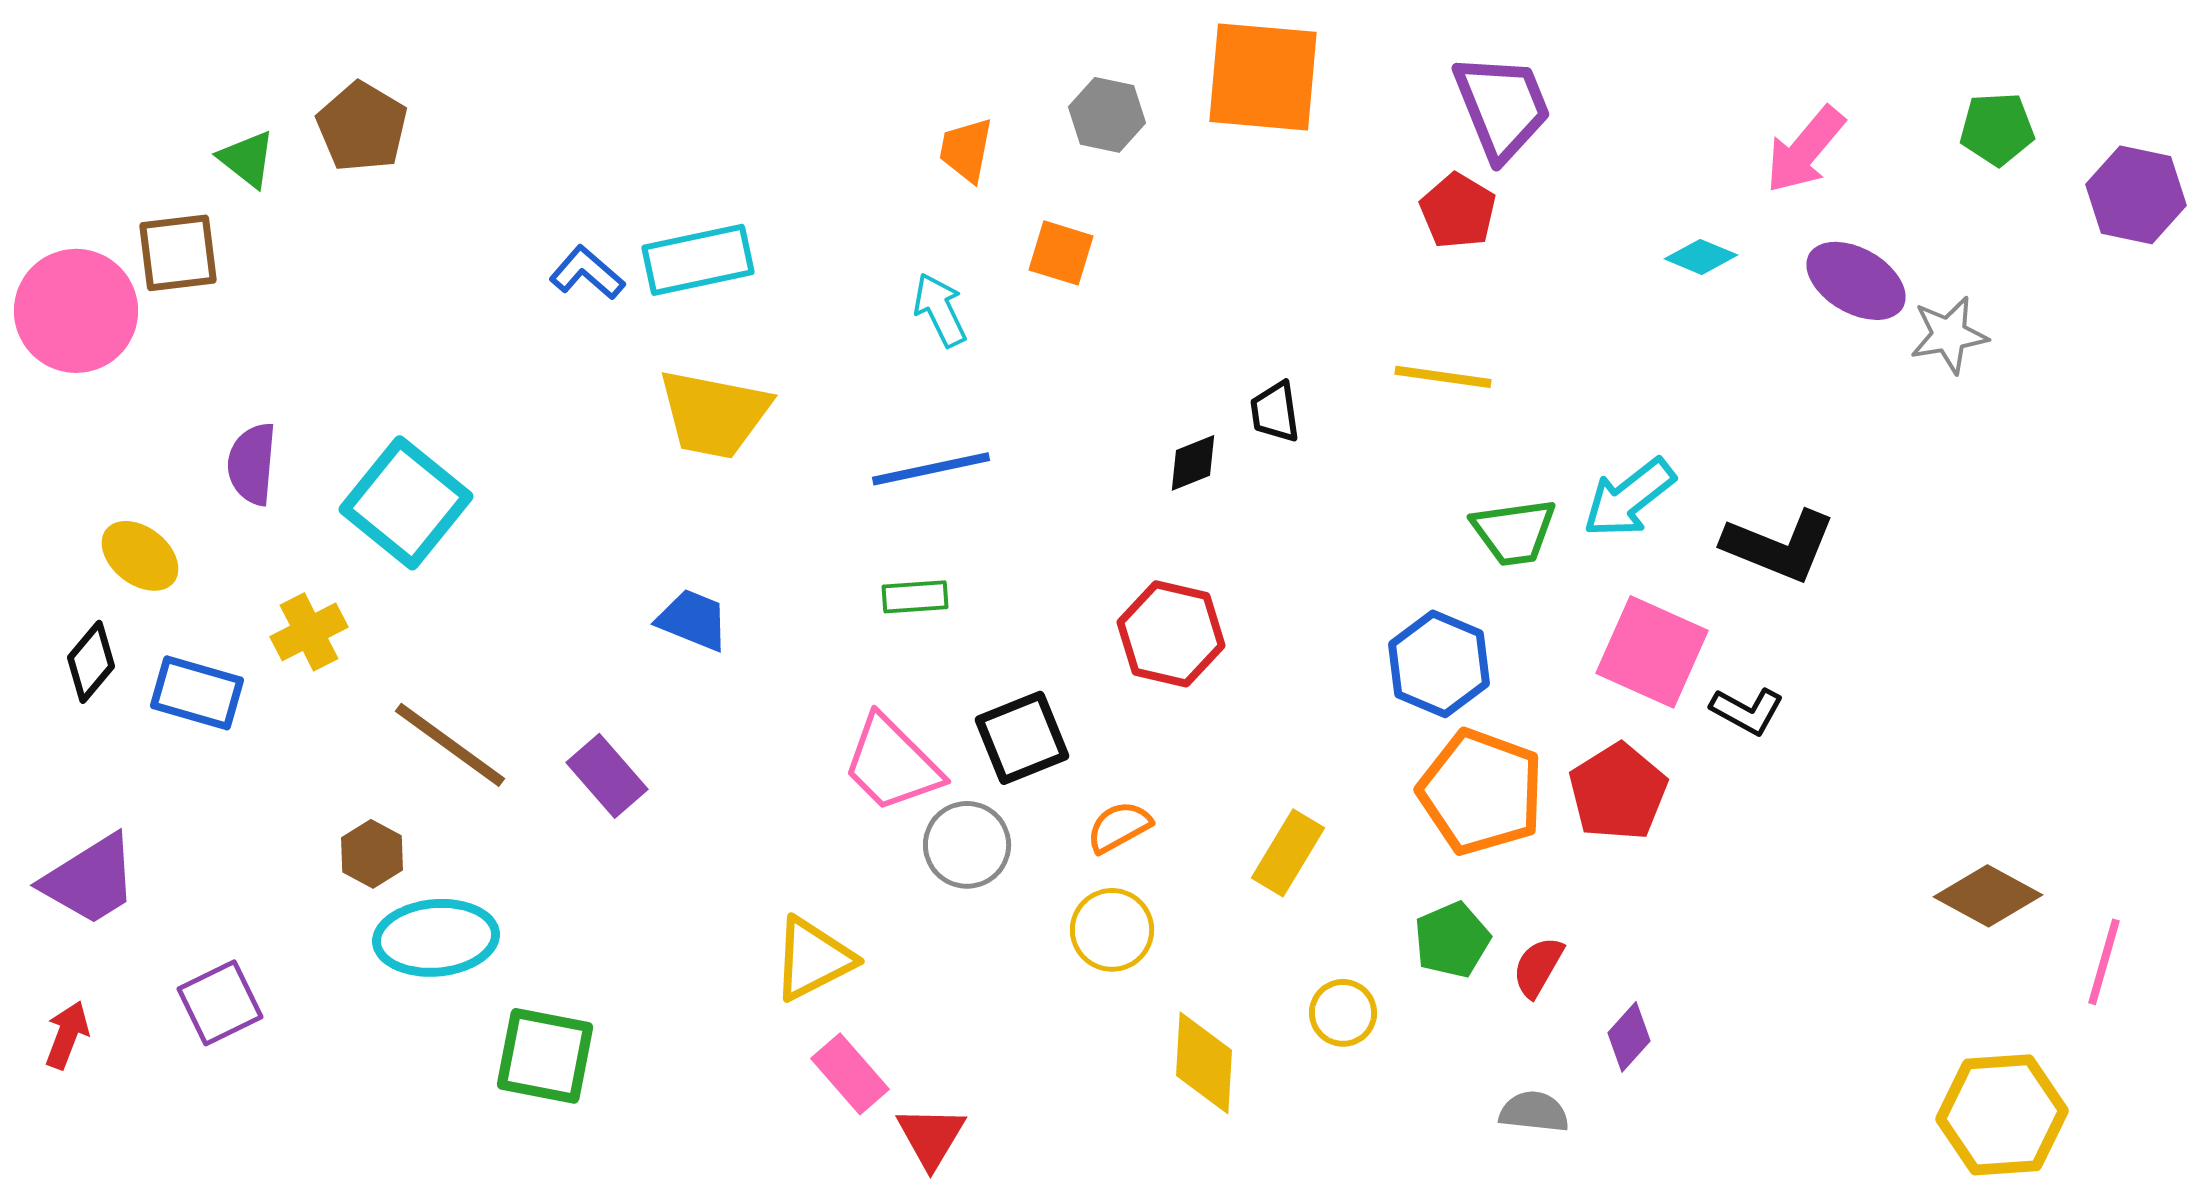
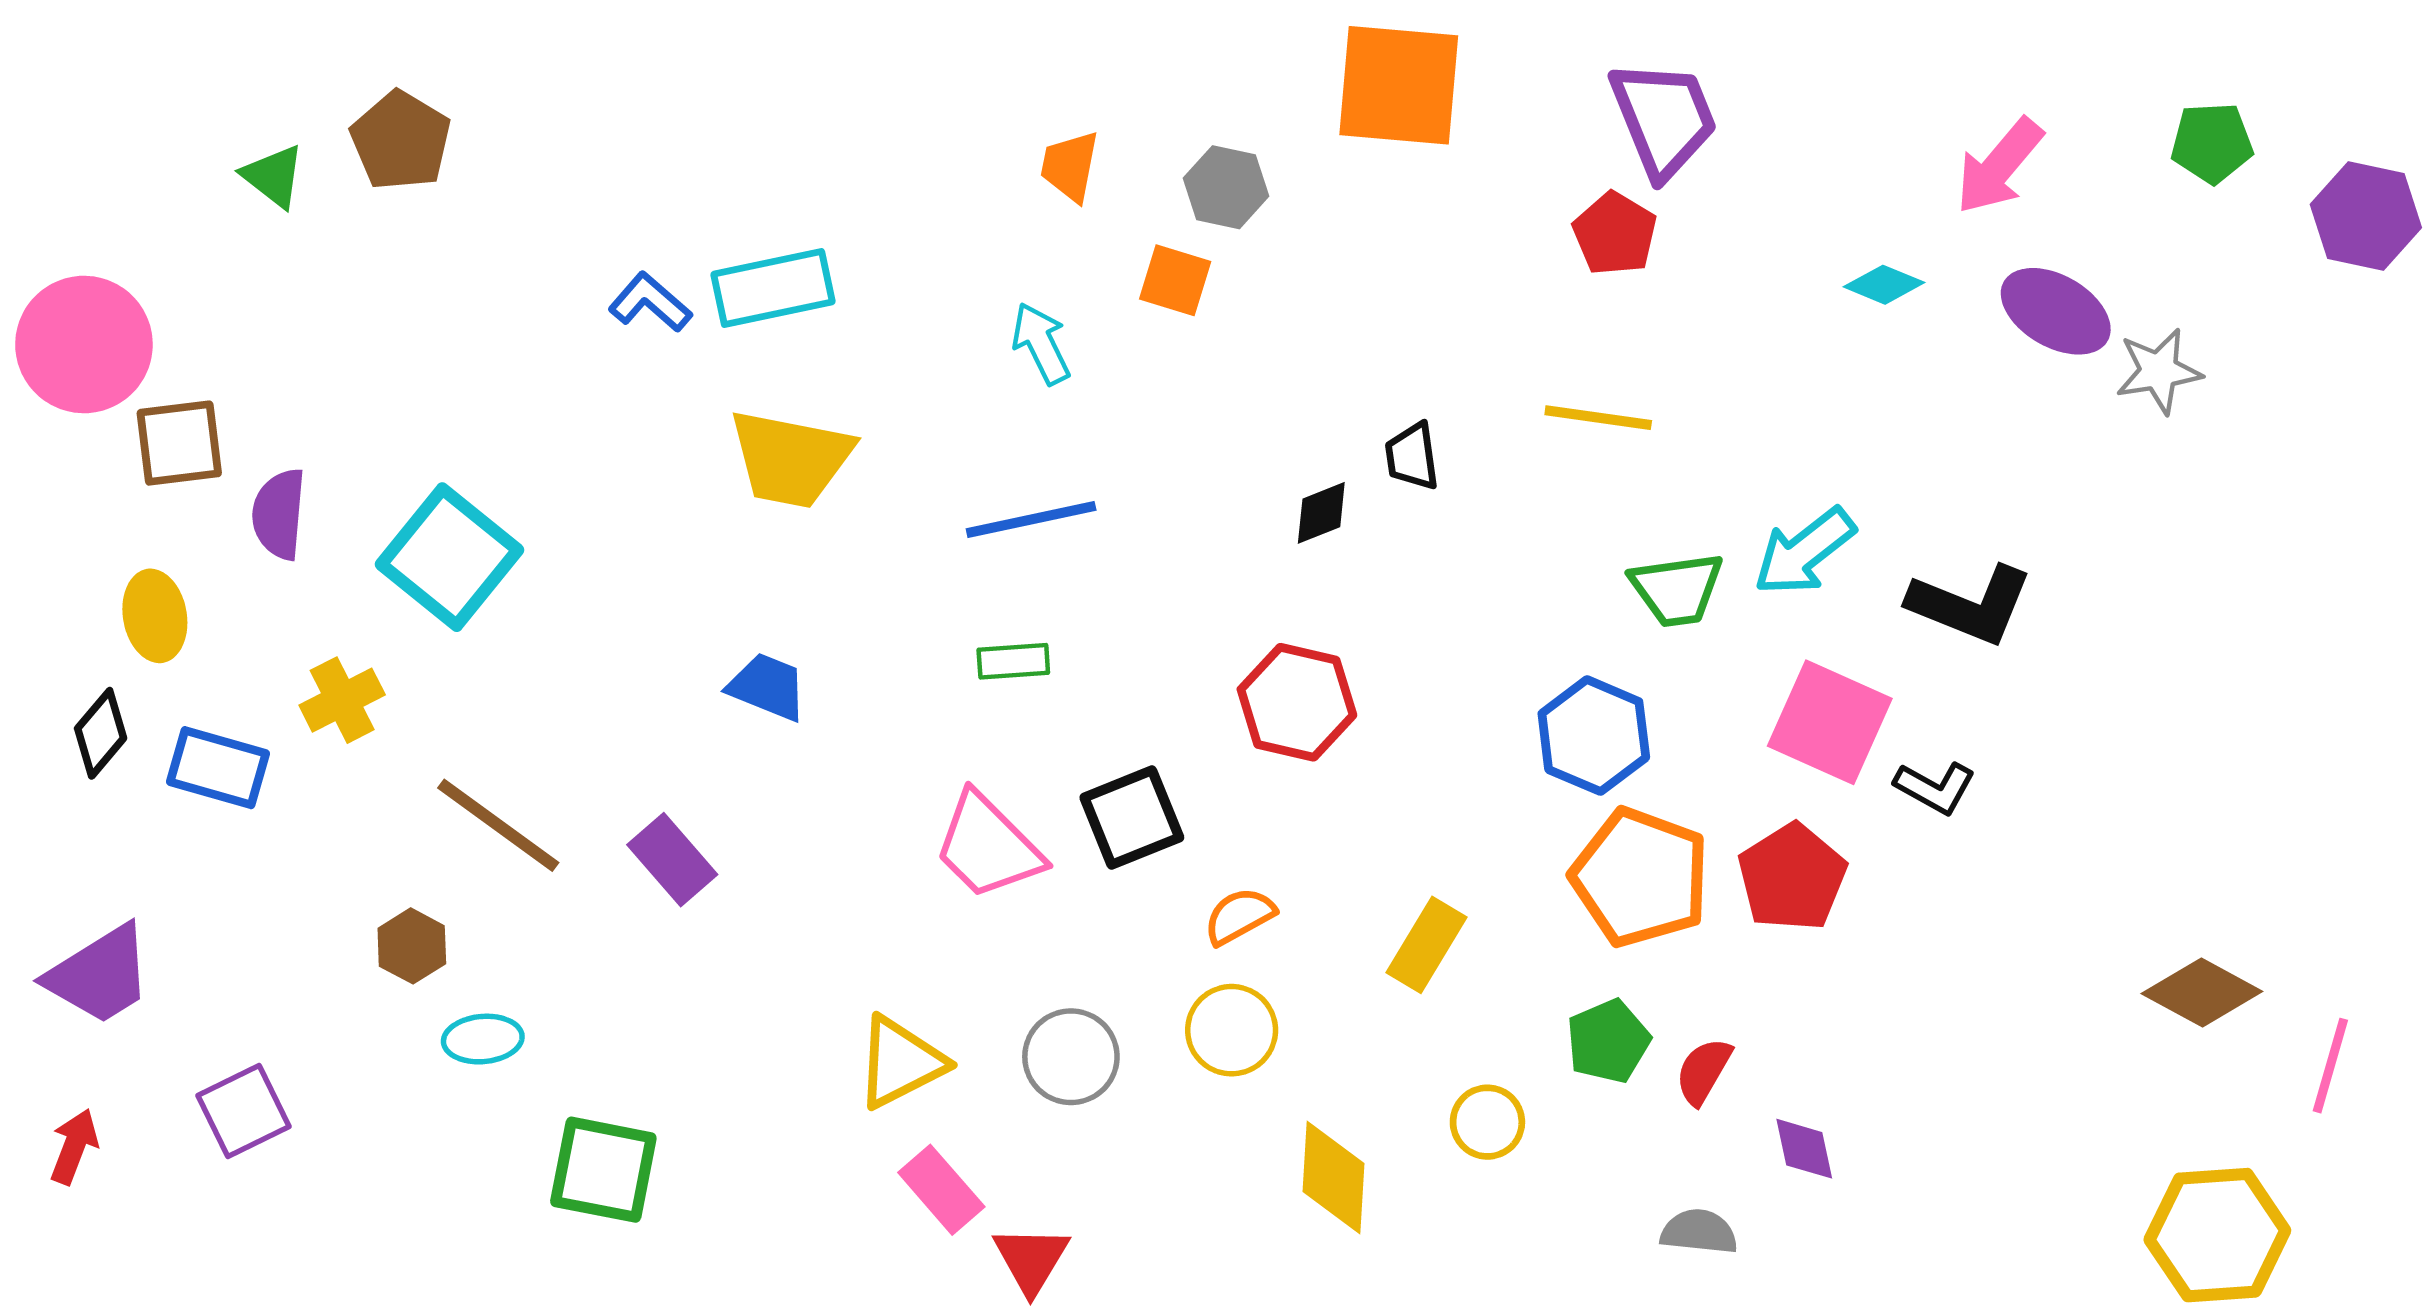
gray hexagon: (1107, 115) -> (1226, 187), moved
brown square: (178, 253) -> (179, 443), moved
yellow ellipse: (140, 556) -> (155, 616), turned 42
gray circle: (967, 845) -> (1071, 1057), moved
cyan ellipse: (436, 938) -> (483, 1039), size x0.6
purple diamond: (1629, 1037) -> (1804, 1149), turned -54

